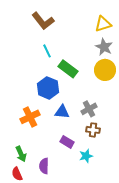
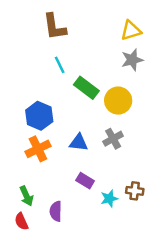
brown L-shape: (43, 21) -> (55, 27), turned 30
gray star: (104, 47) -> (132, 60), turned 30
yellow circle: (105, 70) -> (118, 101), moved
blue hexagon: (48, 88) -> (39, 116), moved
brown cross: (93, 130) -> (135, 191), moved

